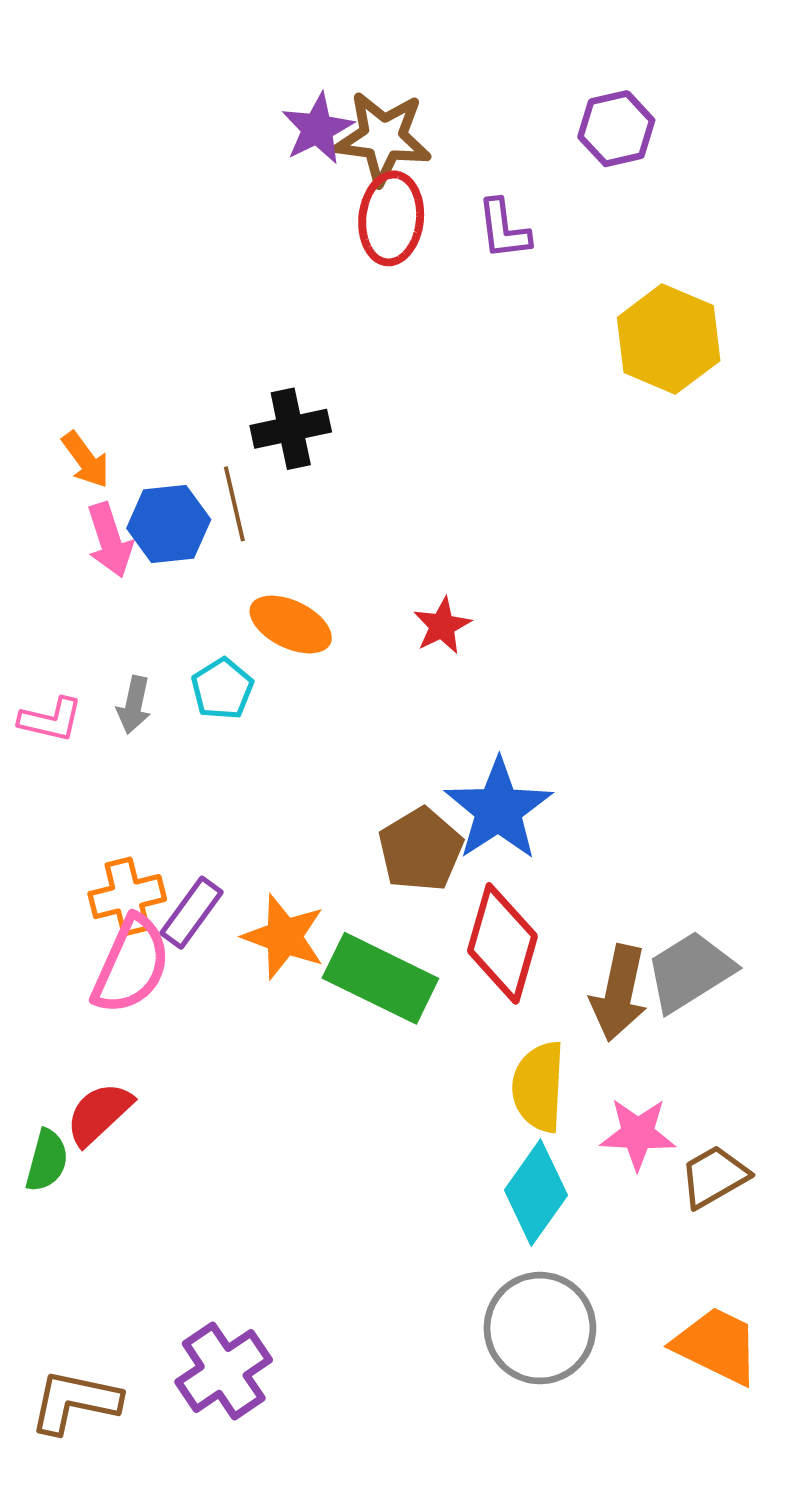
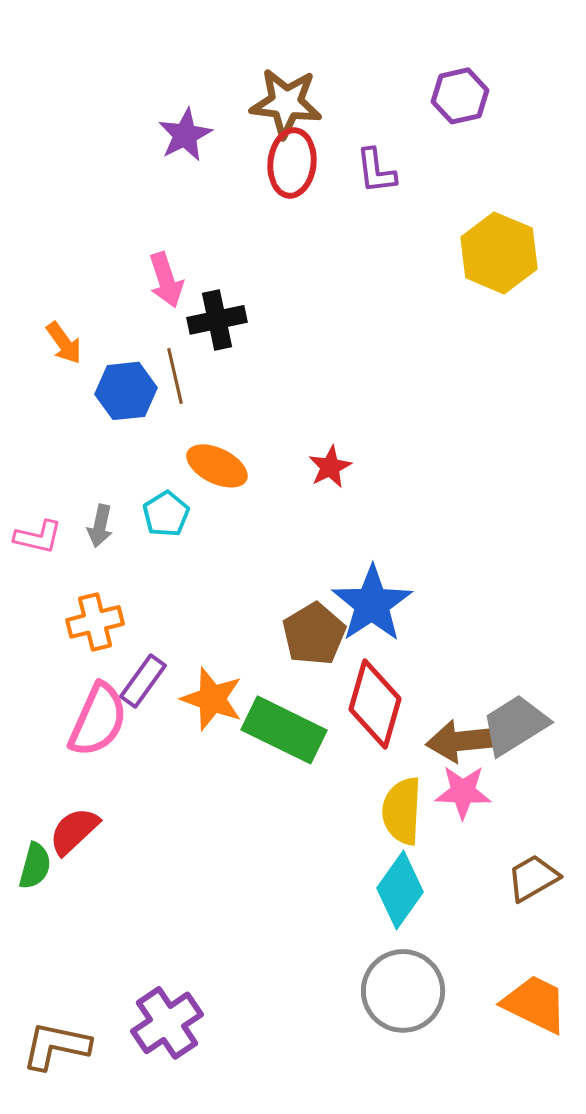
purple star: (317, 129) -> (185, 135), moved
pink arrow: (110, 540) -> (166, 280), moved
orange cross: (127, 897) -> (95, 622), moved
brown arrow: (619, 993) -> (462, 741), turned 72
pink star: (638, 1134) -> (463, 792), moved

